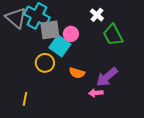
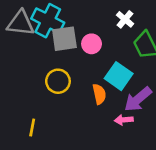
gray triangle: (16, 18) -> (21, 23), turned -35
cyan square: (60, 46) -> (119, 76), moved
orange semicircle: (77, 73) -> (99, 94), turned -119

